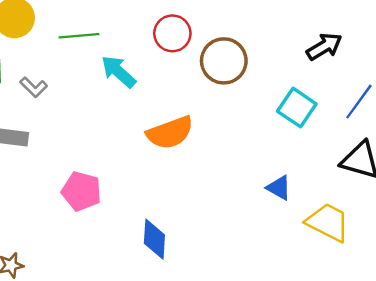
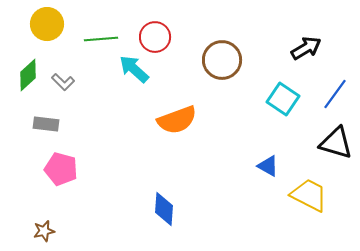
red circle: (172, 33) -> (155, 37), moved
pink pentagon: (81, 191) -> (61, 169), moved

